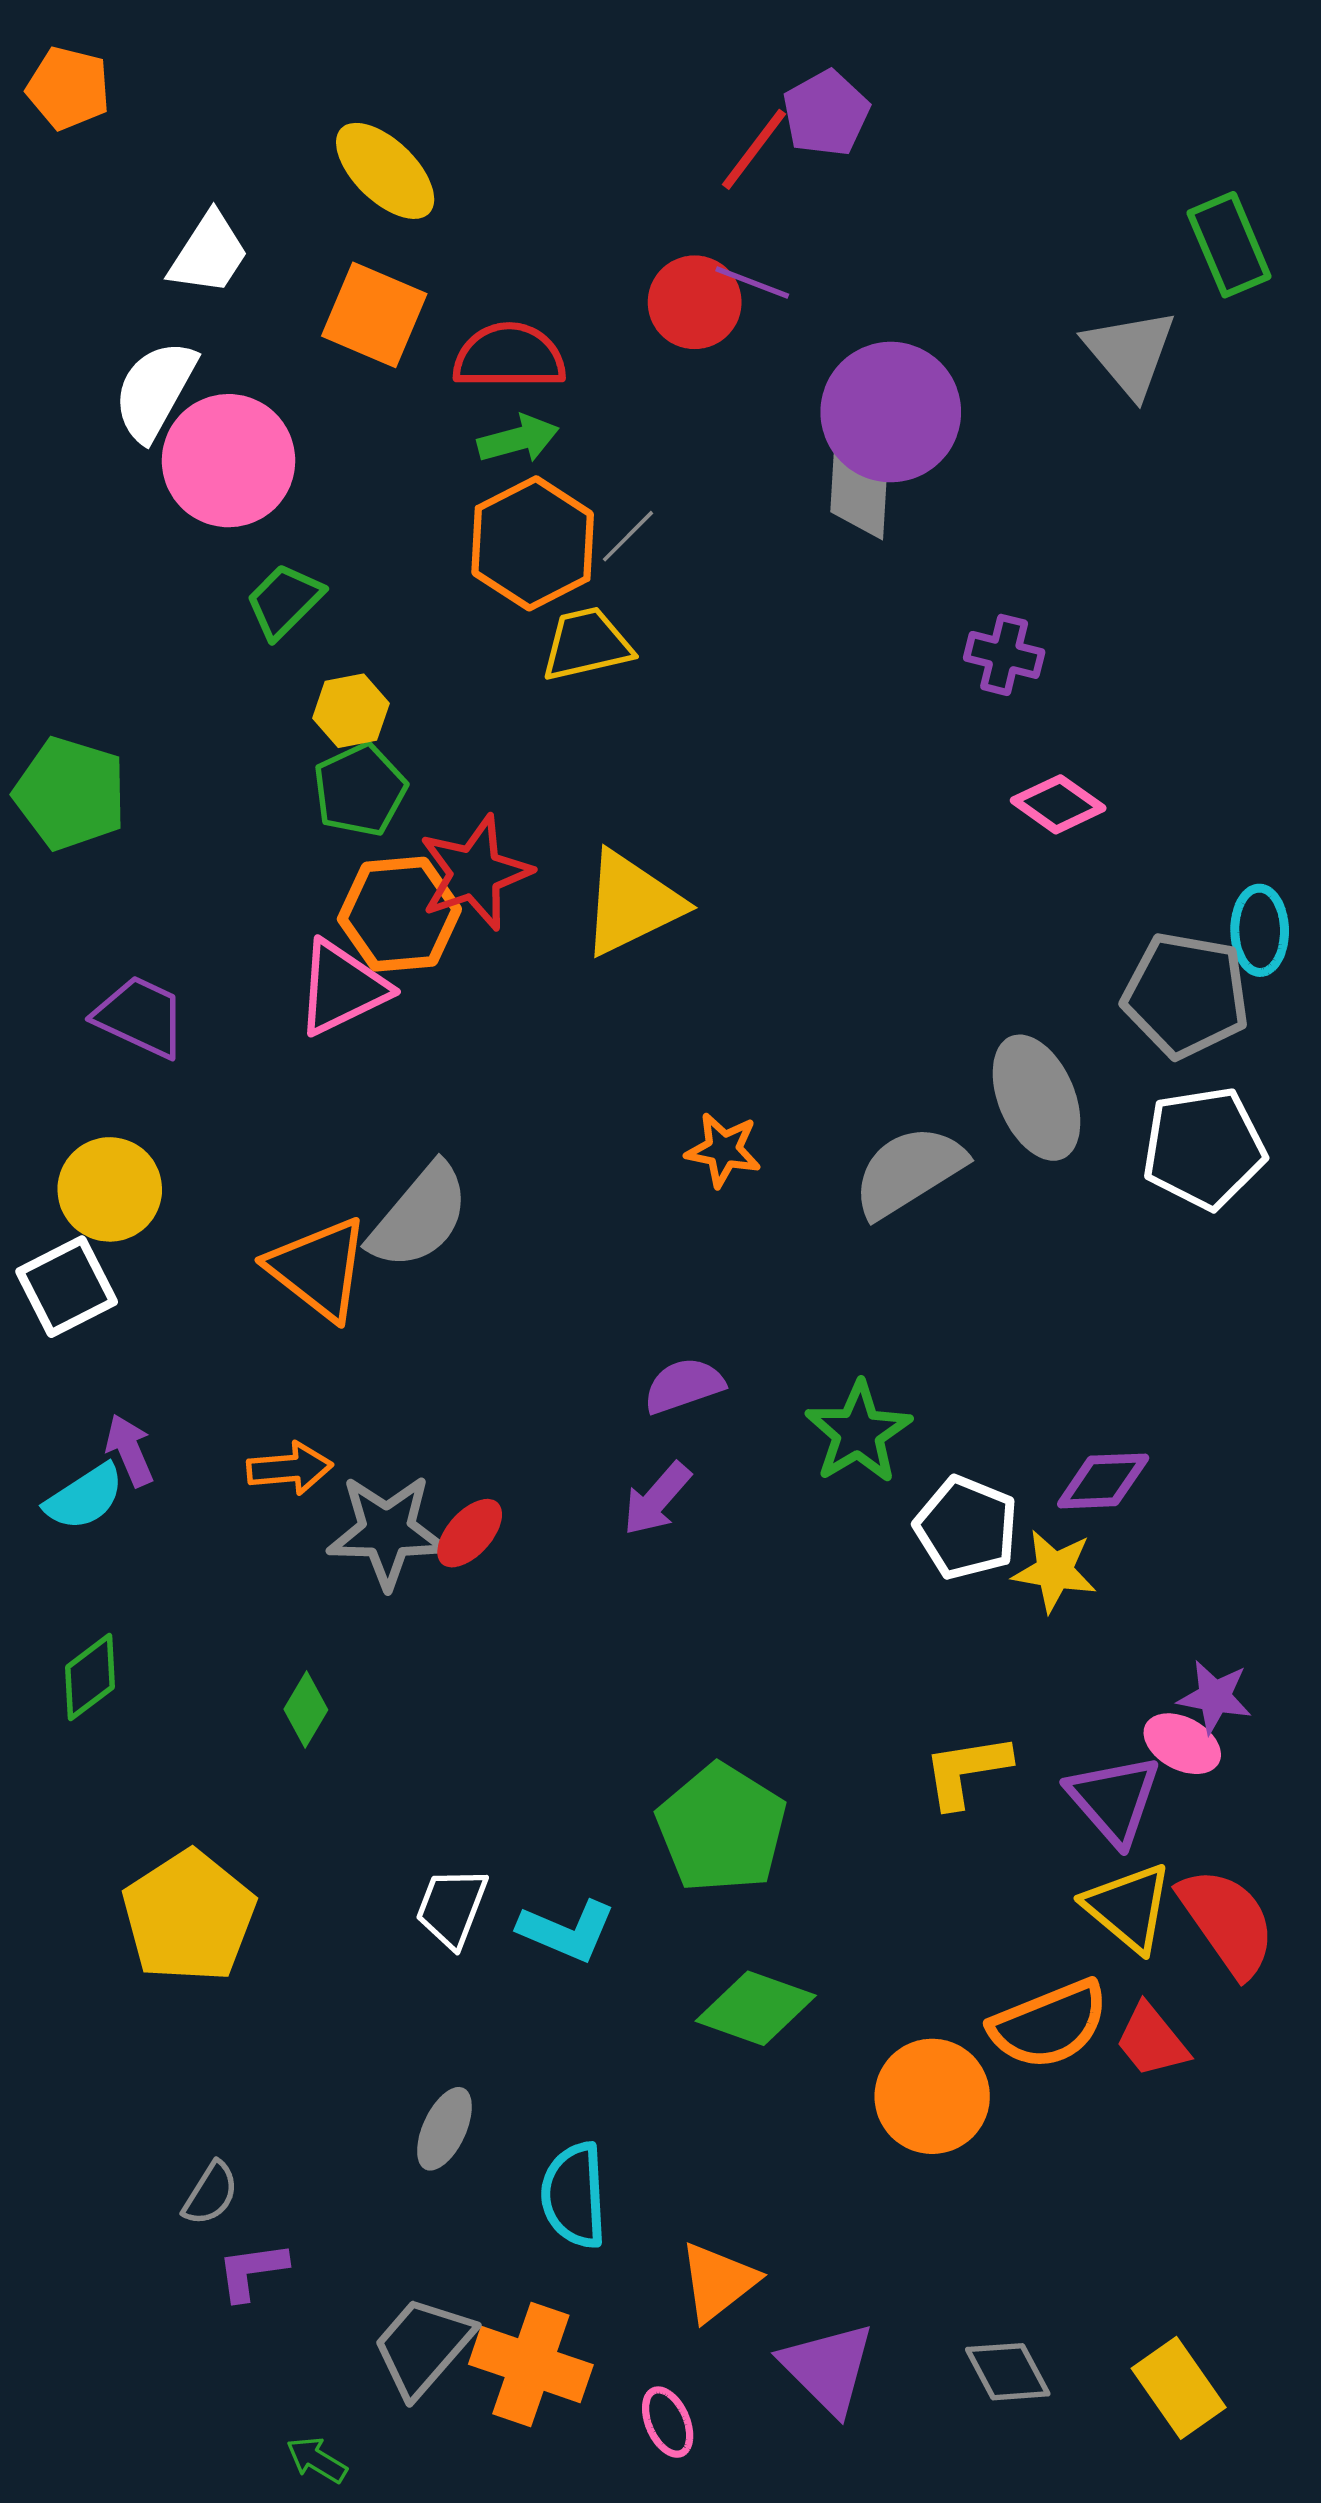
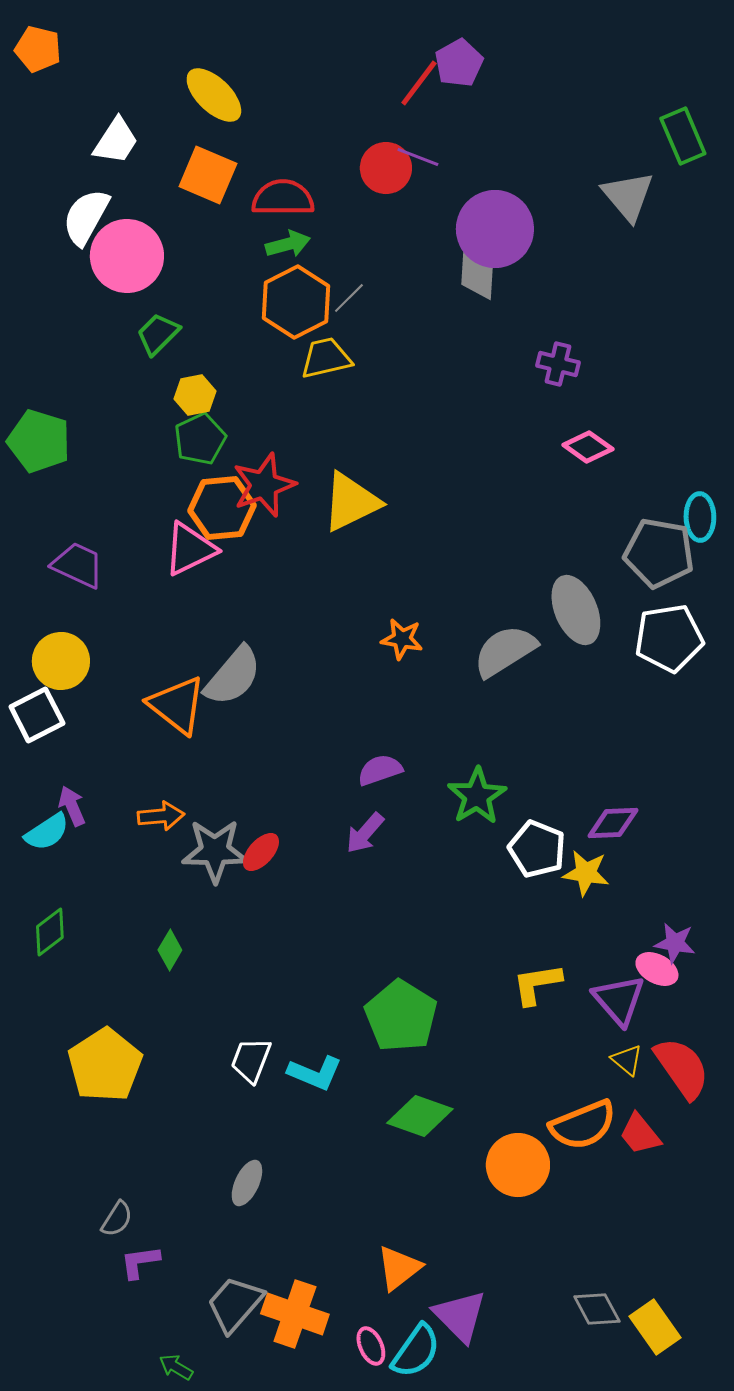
yellow triangle: (1128, 1907) -> (627, 1060), size x0.6
cyan semicircle: (574, 2195) -> (416, 1351), moved, turned -142
gray diamond: (1008, 2372) -> (597, 1309), moved

